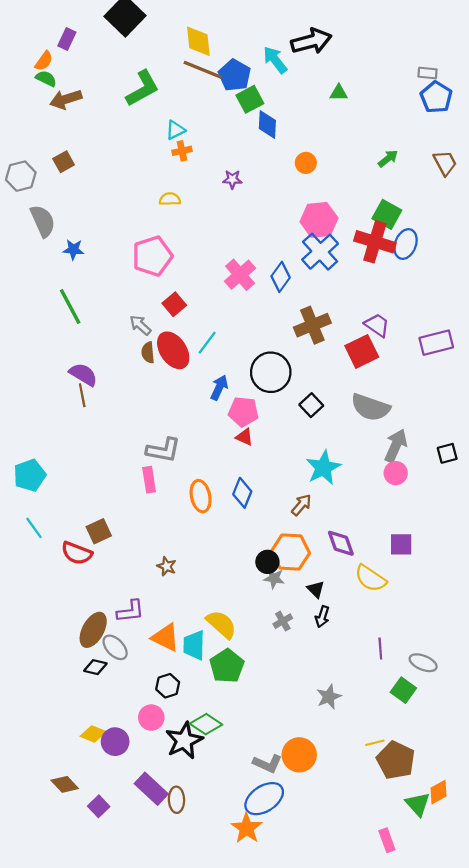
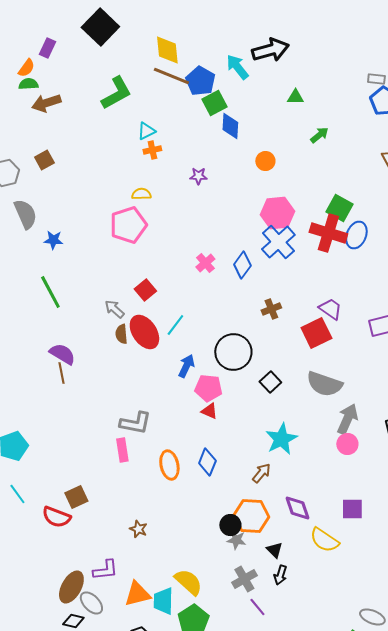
green semicircle: (46, 78) -> (28, 84), turned -30
green arrow: (388, 159) -> (319, 135), moved
pink pentagon: (152, 256) -> (128, 225), moved
pink cross: (240, 275) -> (205, 263), size x0.7
brown cross: (312, 325) -> (271, 309), size x0.6
gray cross: (283, 621) -> (244, 579), size x1.4
orange triangle: (166, 638) -> (137, 594), turned -40
purple line: (380, 648) -> (257, 607), moved, turned -36

